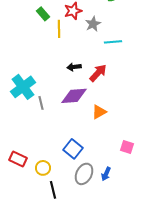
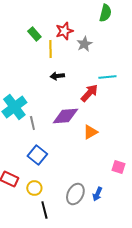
cyan line: (113, 42) -> (107, 77), moved
black arrow: (74, 67) -> (57, 76), moved
blue square: (73, 149) -> (37, 155), moved

